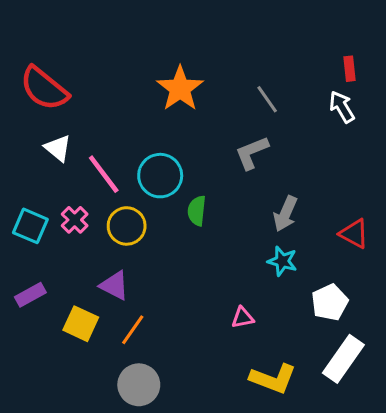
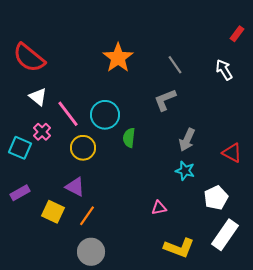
red rectangle: (350, 69) -> (237, 34), moved, turned 42
pink cross: (75, 220) -> (42, 132), moved

